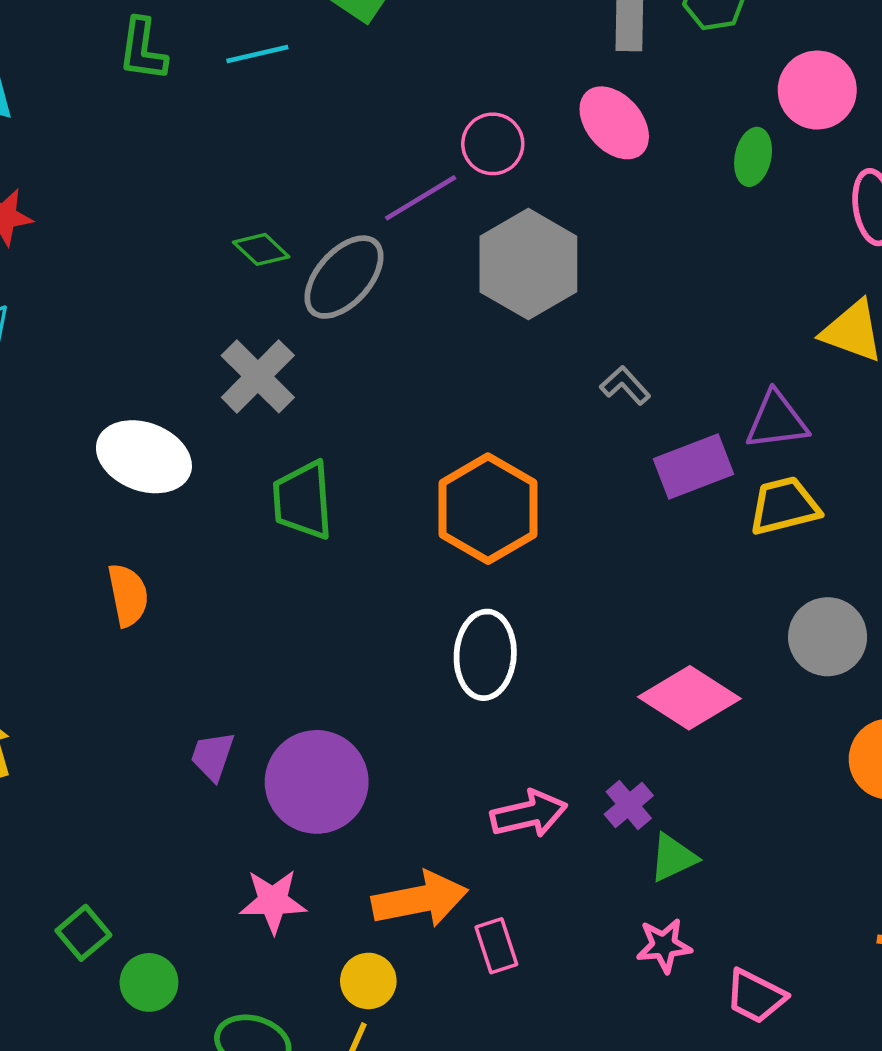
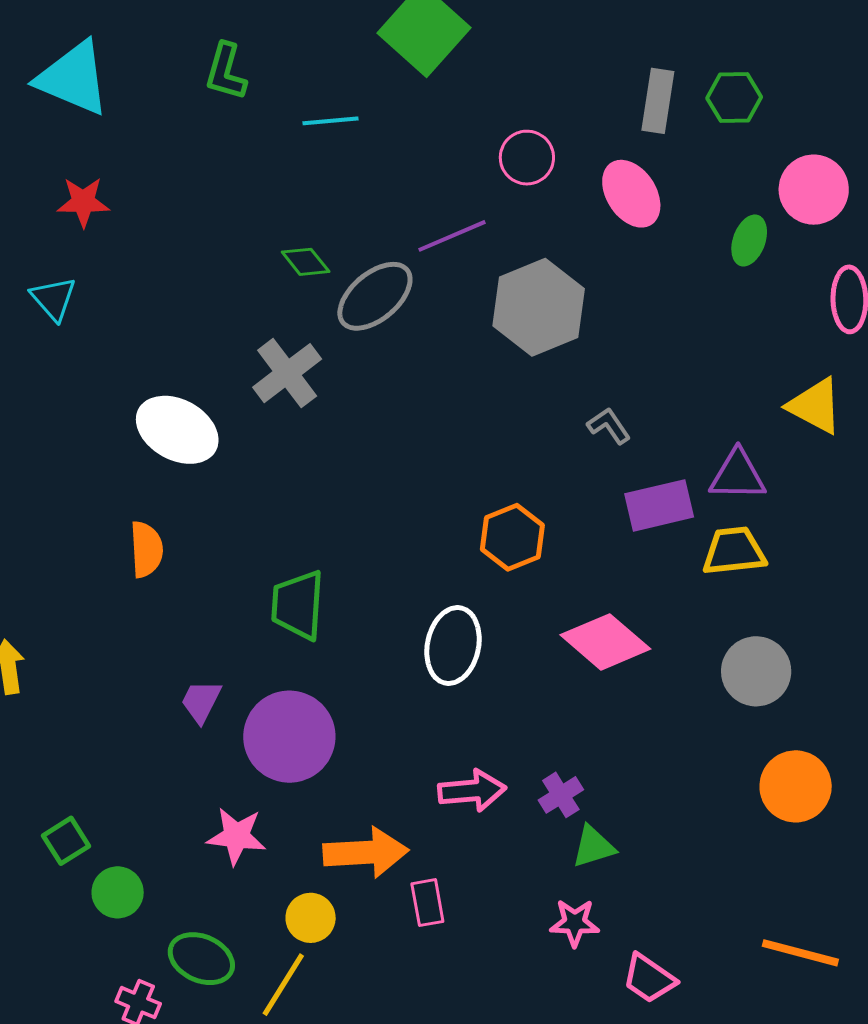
cyan line: (257, 54) -> (330, 121), moved
pink circle: (493, 144) -> (527, 158), moved
green trapezoid: (303, 500) -> (298, 605), moved
orange hexagon: (488, 509) -> (512, 537), moved, size x0.7
pink diamond: (689, 698) -> (605, 642), moved

